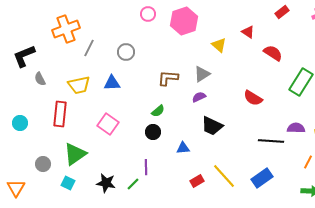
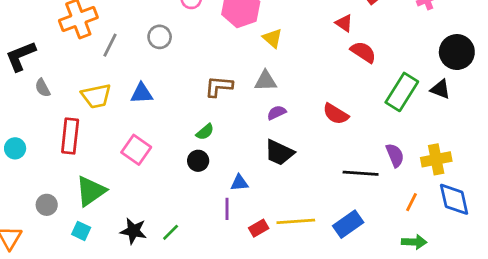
red triangle: (248, 32) -> (344, 23), moved
yellow triangle: (219, 45) -> (272, 38), moved
gray circle: (126, 52) -> (160, 37), moved
gray triangle: (202, 74) -> (266, 81), turned 30
purple semicircle: (199, 97) -> (277, 113), moved
purple semicircle: (296, 128) -> (395, 155), turned 66
purple line: (146, 167) -> (227, 209), moved
yellow line: (224, 176) -> (296, 221), turned -52

